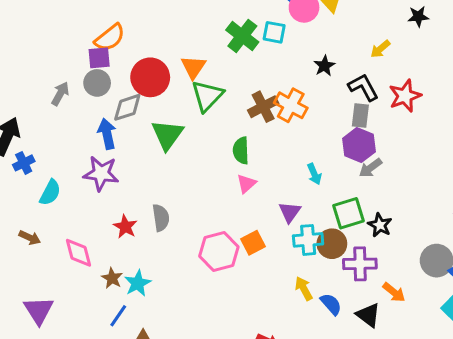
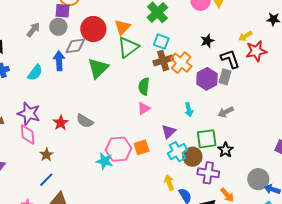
cyan square: (274, 32) -> (161, 41), moved
red star: (405, 96) -> (256, 51), moved
purple hexagon: (359, 145) -> (207, 79), moved
purple star: (101, 173) -> (29, 114), moved
cyan semicircle: (50, 193) -> (35, 73), moved
gray semicircle: (161, 218) -> (85, 121), turned 120
cyan cross: (308, 240) -> (177, 152), turned -36
cyan star: (138, 283) -> (104, 161), moved, turned 30

